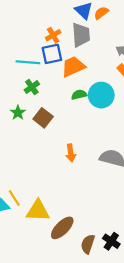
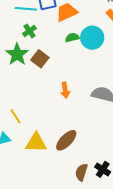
green star: (18, 113) -> (17, 54), size x1.6
yellow line: (14, 198) -> (16, 116), moved
brown ellipse: (62, 228) -> (66, 140), moved

